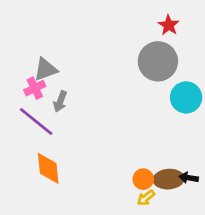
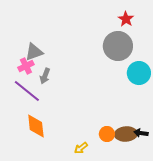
yellow arrow: (146, 198) -> (81, 148), moved

